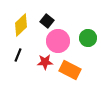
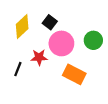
black line: (18, 55) -> (18, 69), moved
red star: (45, 62) -> (39, 57), moved

